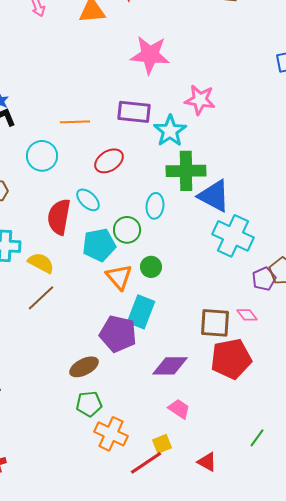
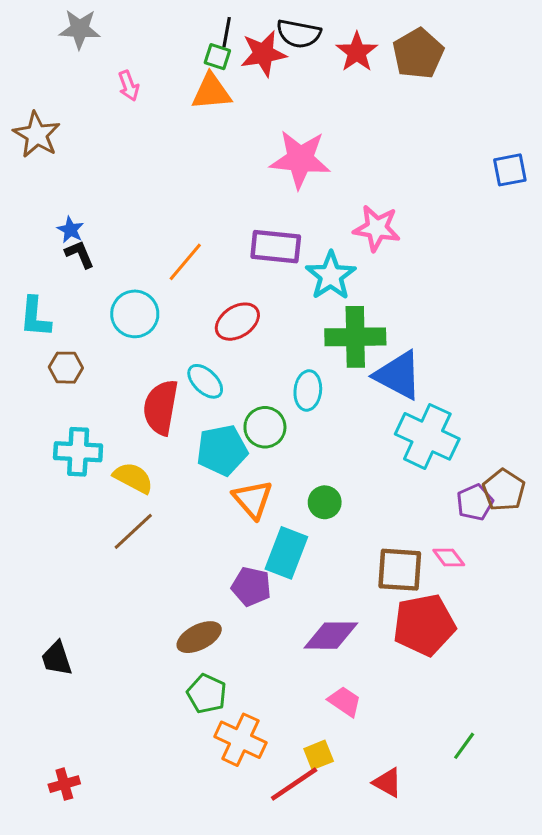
orange line: (75, 122) -> (185, 262), turned -48
green circle: (151, 267) -> (325, 502), moved
purple pentagon: (118, 334) -> (251, 587), size x0.7
green pentagon: (89, 404) -> (207, 694), turned 30

